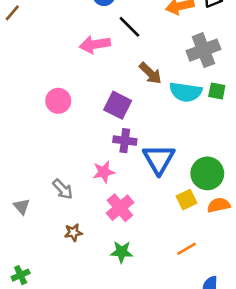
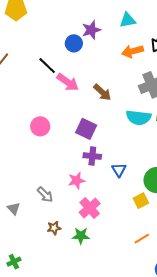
black line: (129, 27) -> (47, 66), moved
pink arrow: (95, 44) -> (68, 82), turned -135
brown arrow: (150, 73) -> (102, 92), moved
blue triangle: (159, 159) -> (119, 170), size x0.6
green star: (122, 252) -> (81, 236), moved

